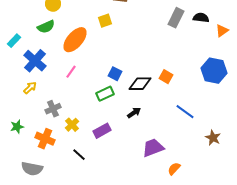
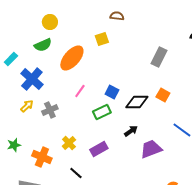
gray rectangle: (176, 18) -> (159, 57), moved
pink line: (71, 72) -> (80, 91), moved
gray cross: (53, 109) -> (50, 110), moved
purple trapezoid: (153, 148) -> (151, 149), moved

